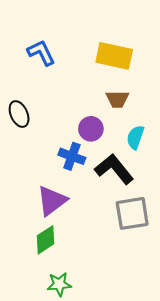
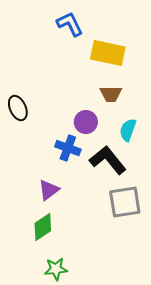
blue L-shape: (41, 53) -> (70, 24), moved
purple triangle: (52, 201) -> (49, 190), size x0.7

